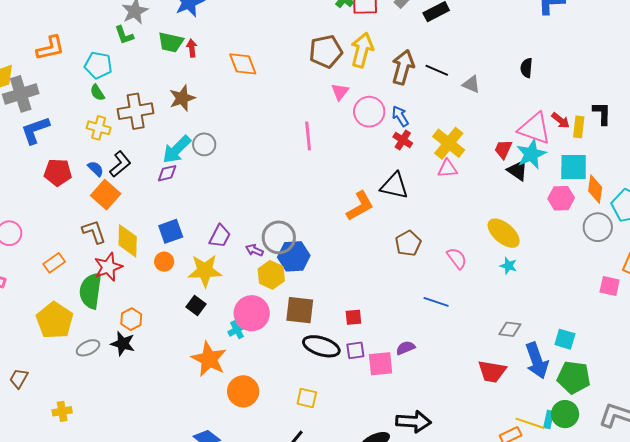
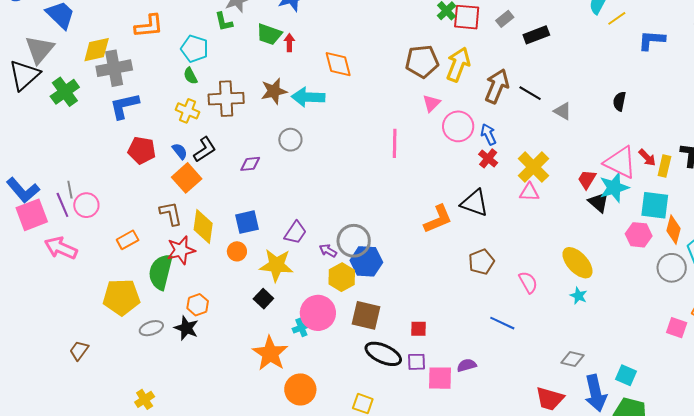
cyan arrow: (177, 150) -> (308, 97), moved, turned 40
yellow pentagon: (55, 320) -> (121, 297), turned 30
yellow cross: (62, 411) -> (145, 399), moved, turned -30

